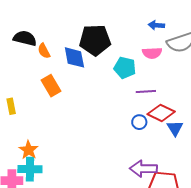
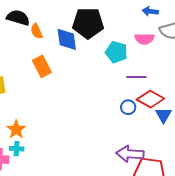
cyan cross: (30, 169) -> (17, 149), size x0.6

